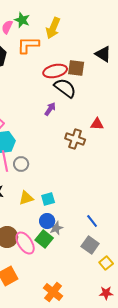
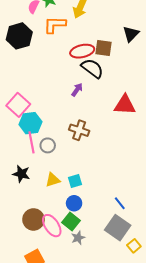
black triangle: (103, 54) -> (131, 34), turned 42
red triangle: (97, 124) -> (125, 105), size x1.6
brown cross: (75, 139) -> (79, 130), moved
gray star: (56, 228) -> (78, 238), moved
gray square: (90, 245) -> (118, 228), size x1.4

